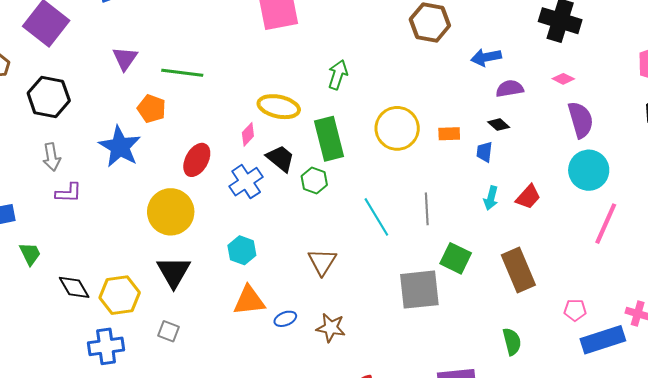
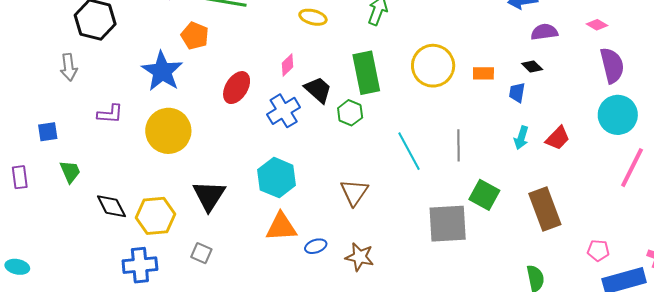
yellow ellipse: (279, 107) -> (313, 17), moved, size x0.7
gray arrow: (52, 157) -> (69, 67), moved
yellow circle: (171, 212) -> (168, 131), moved
cyan hexagon: (242, 250) -> (277, 178), size x1.4

